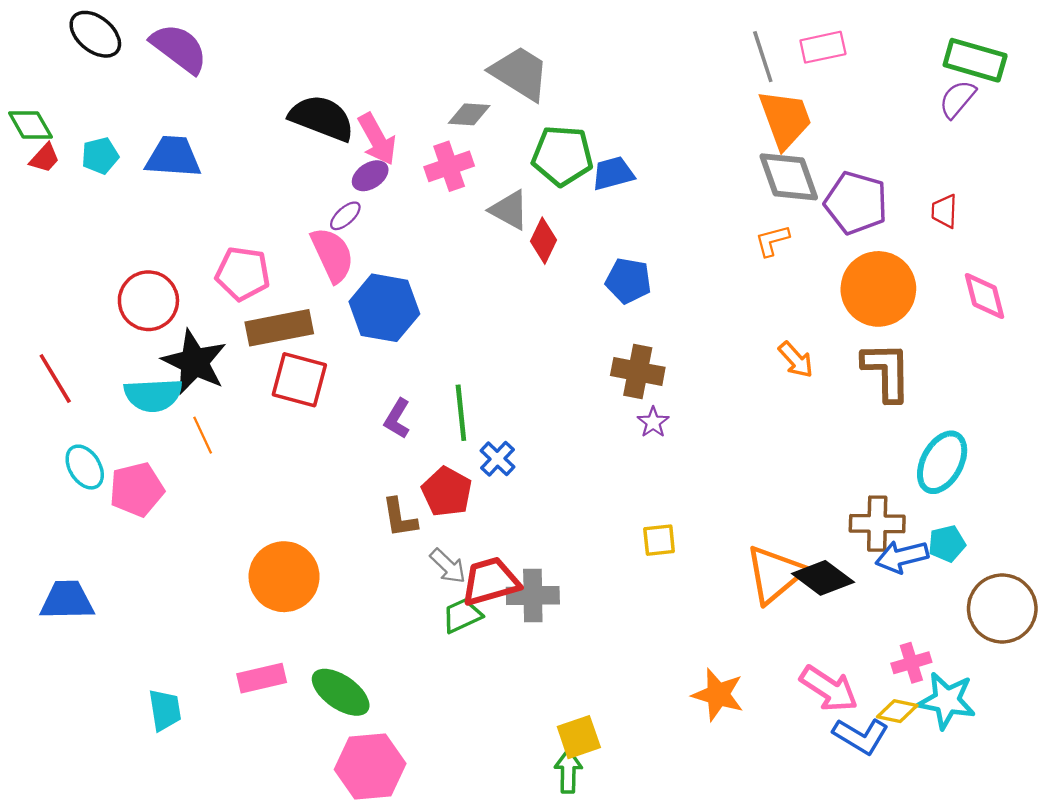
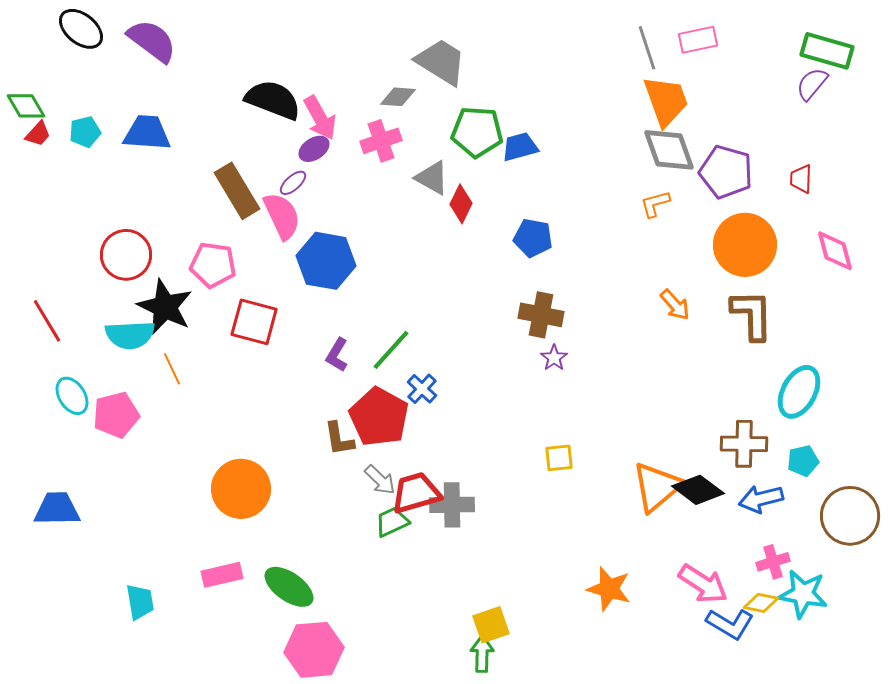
pink pentagon: (243, 274) -> (213, 265), moved
brown rectangle: (279, 328) -> (237, 191), moved, turned 70
green line: (461, 413) -> (391, 350), turned 48
red pentagon: (447, 492) -> (379, 417), size x1.4
blue arrow: (902, 557) -> (761, 499), moved

